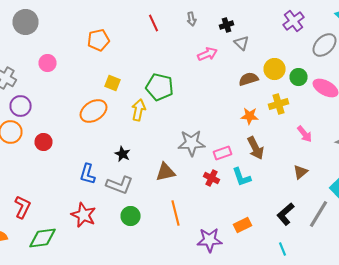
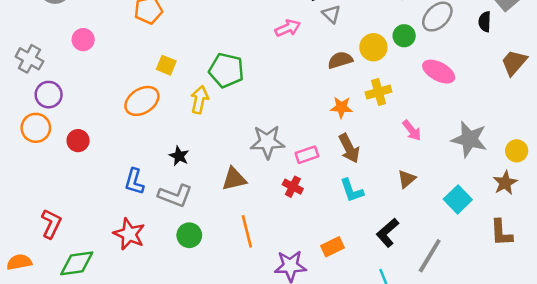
green circle: (298, 77) -> (404, 36), moved
cyan L-shape: (242, 177) -> (352, 190), moved
gray line: (318, 214) -> (430, 256), moved

